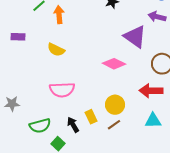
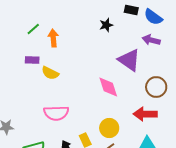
purple rectangle: (18, 37) -> (32, 60), moved
pink diamond: (114, 64) -> (108, 87), turned 45

